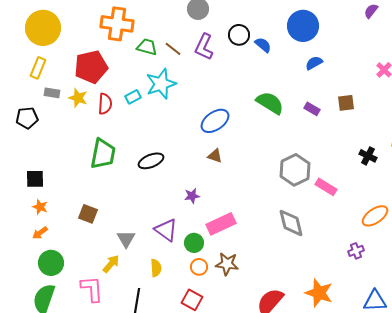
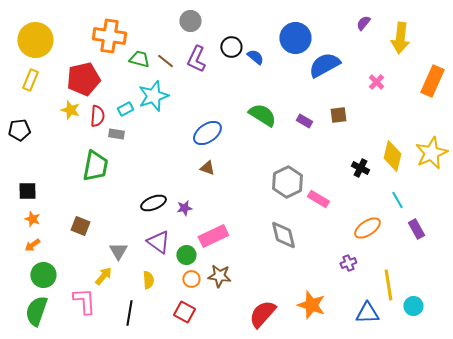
blue semicircle: (314, 63) -> (324, 65), moved, size x1.8
gray rectangle: (52, 93) -> (116, 134), moved
black ellipse: (151, 161) -> (153, 203), moved

